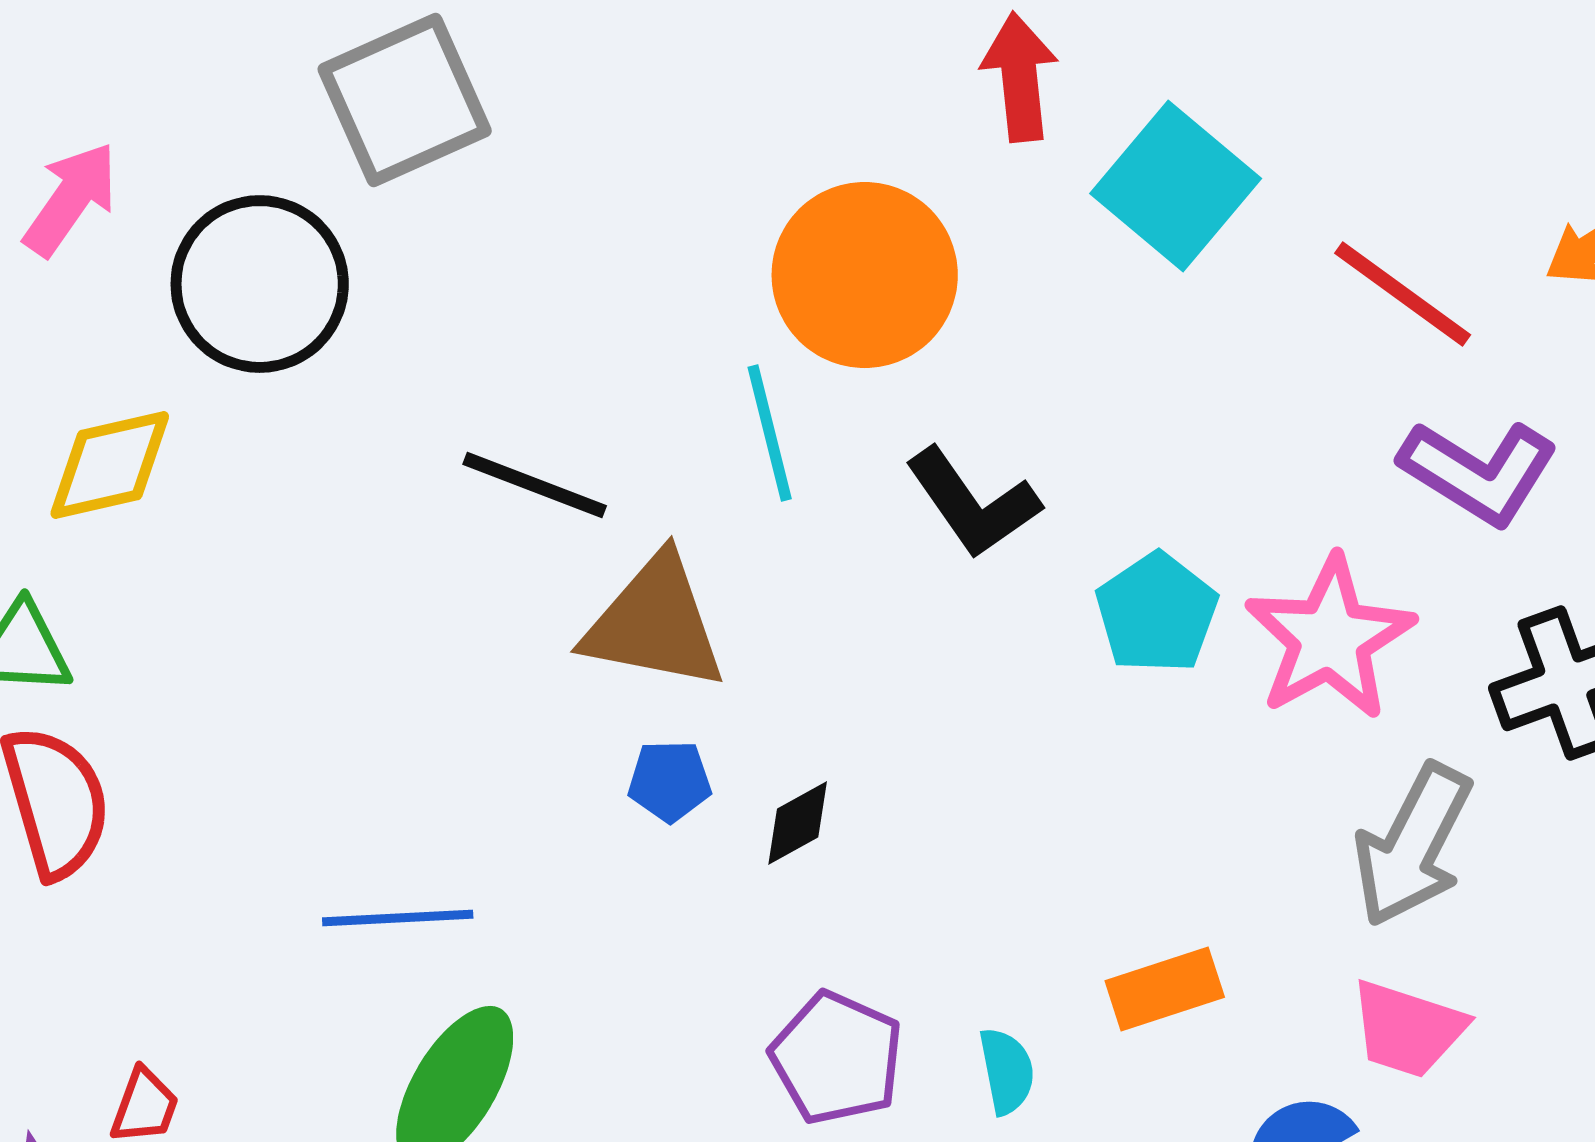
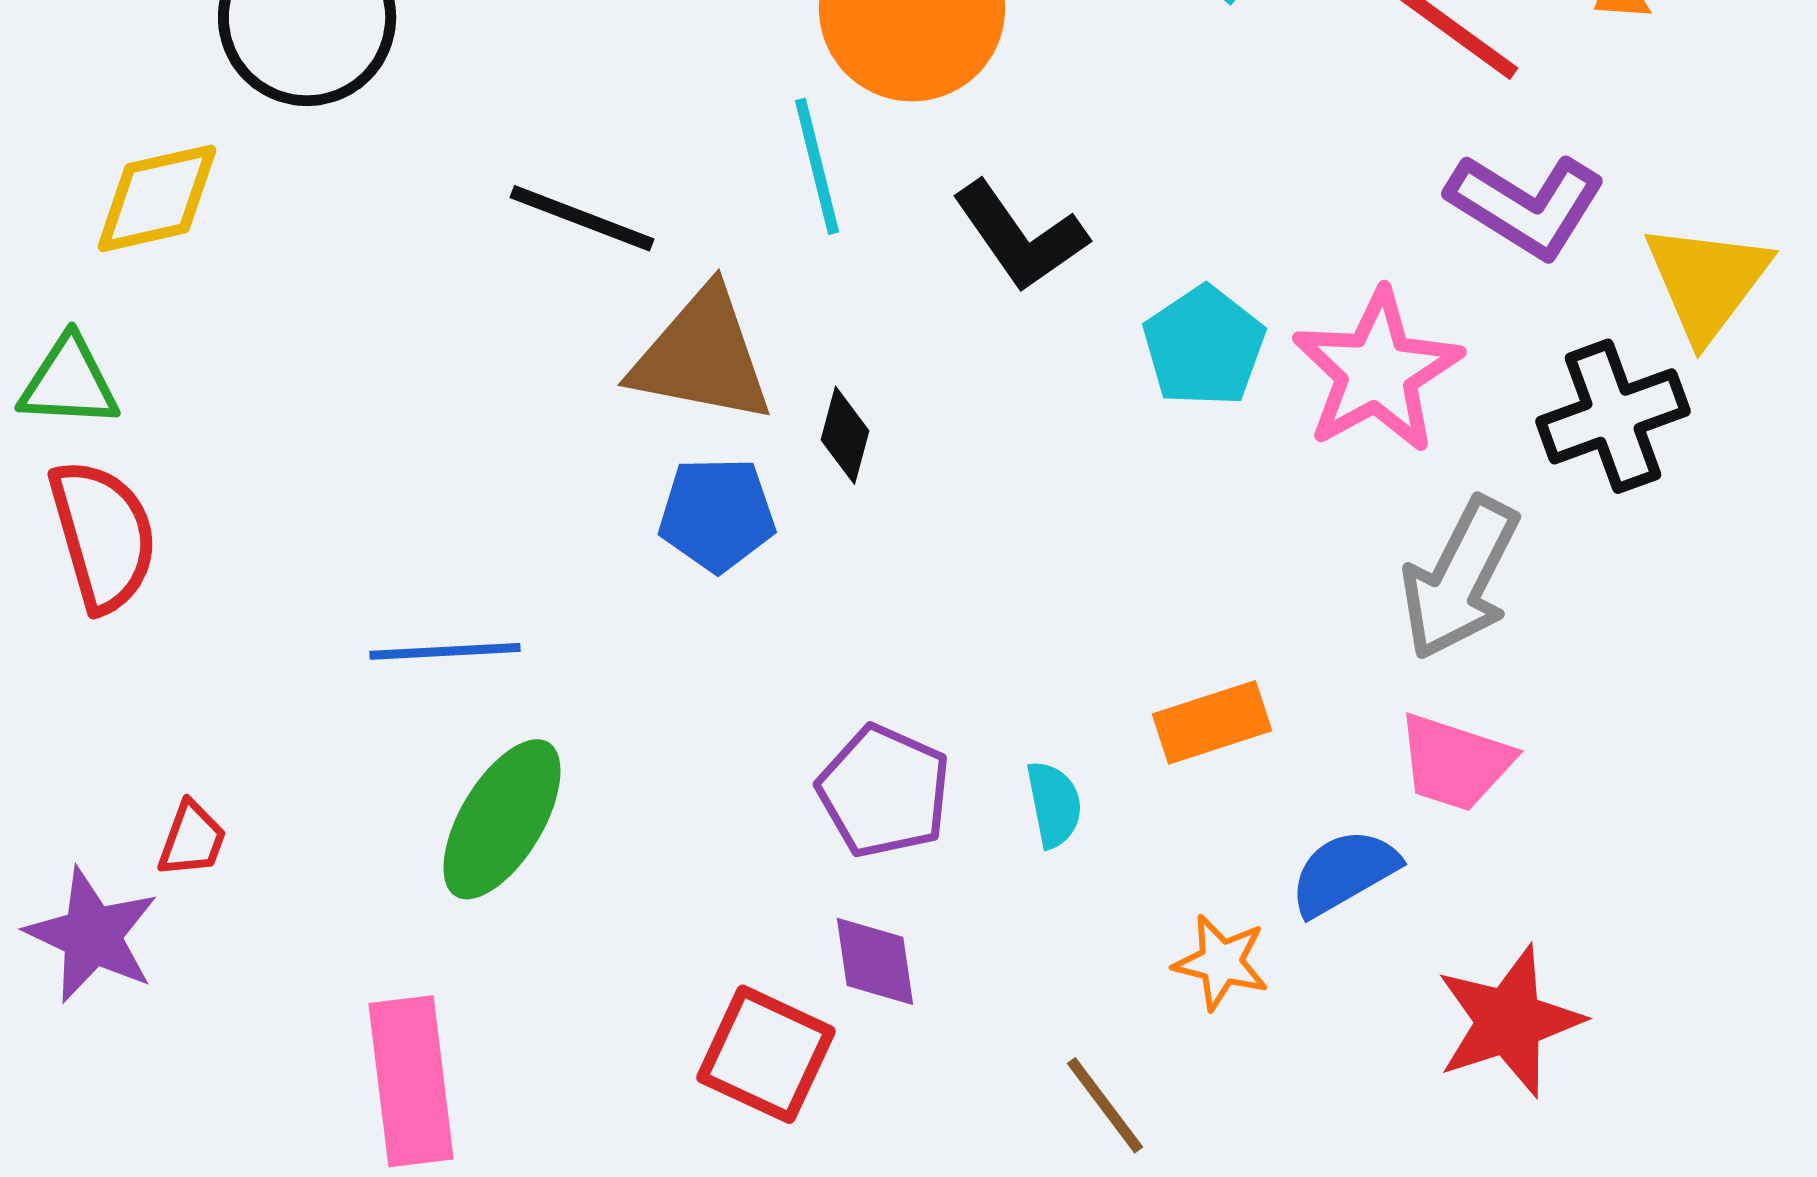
blue pentagon: (670, 781) -> (717, 514), size x1.4
black diamond: (798, 823) -> (845, 435), moved, turned -46

